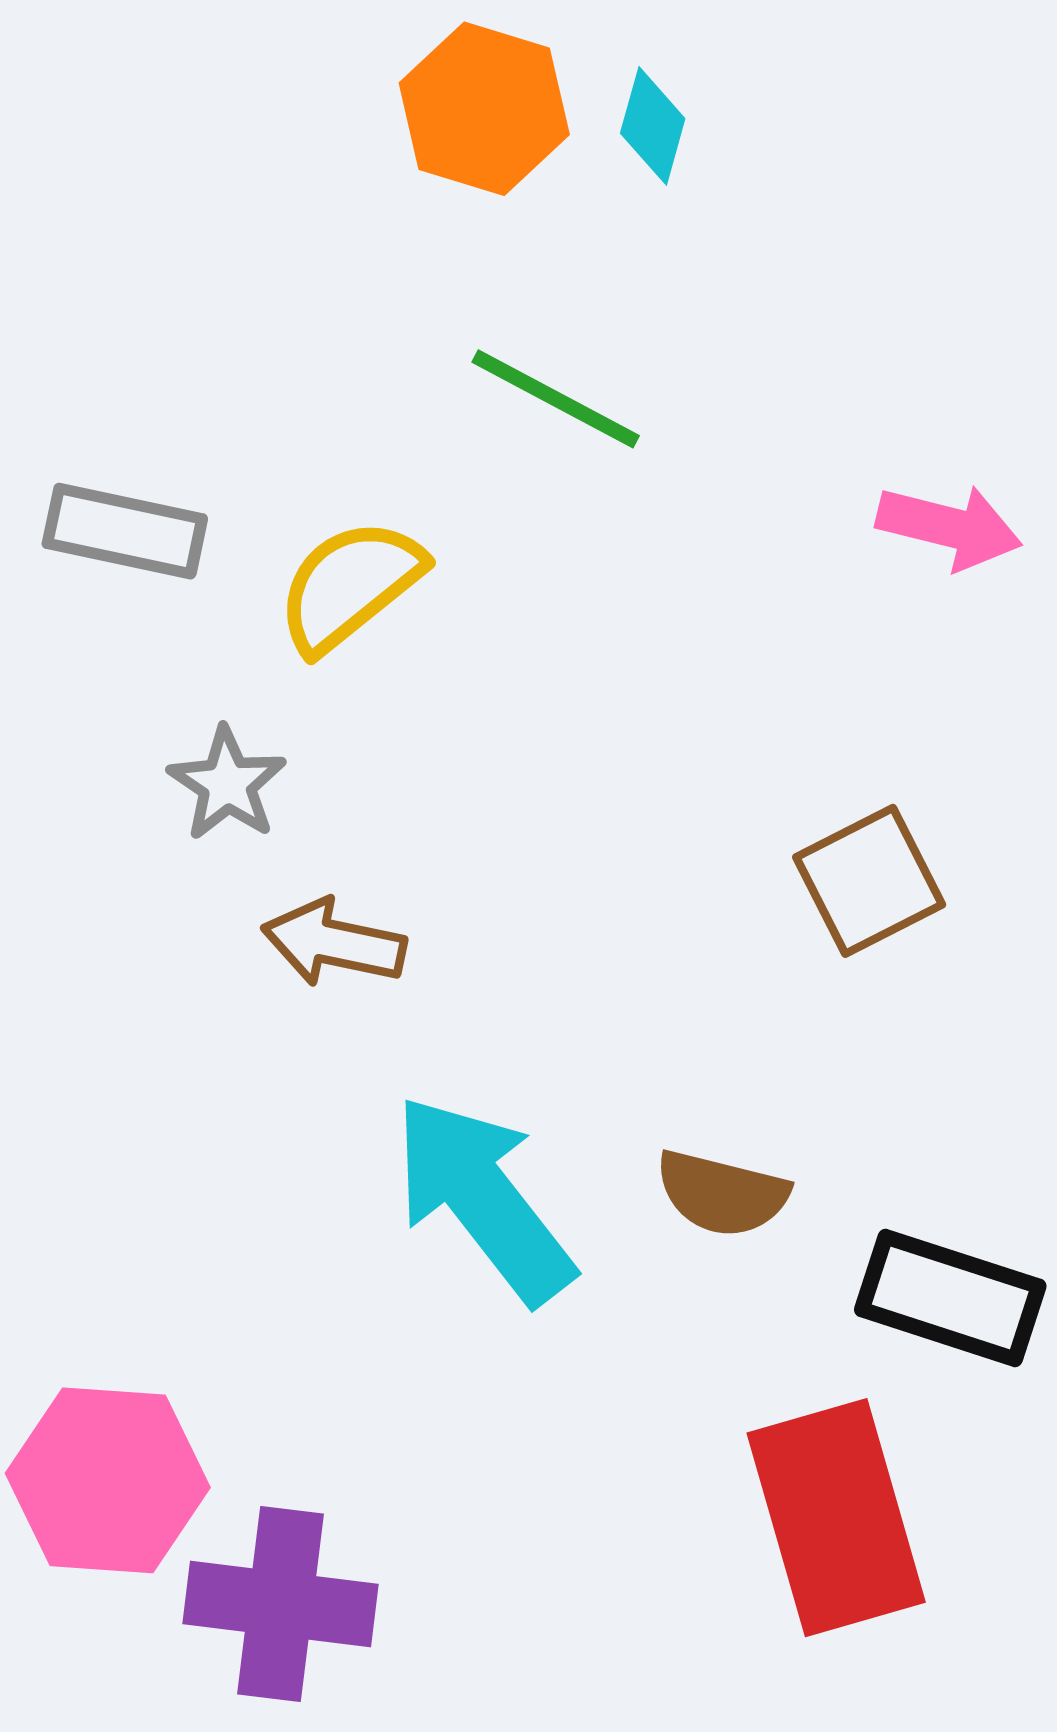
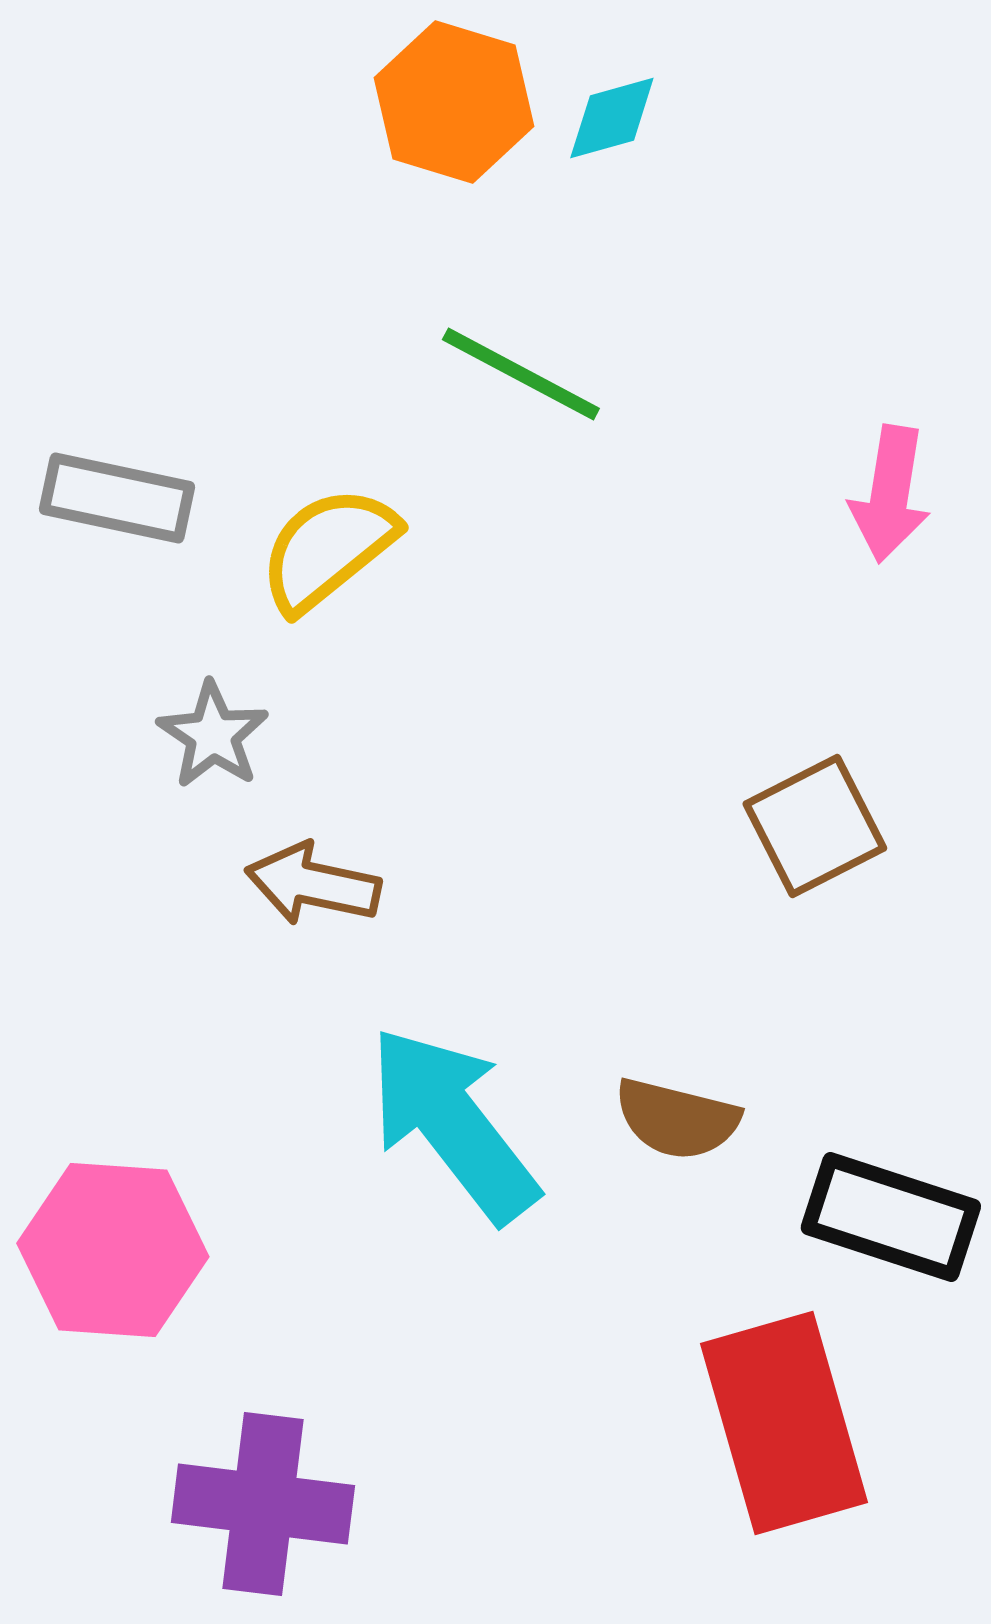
cyan diamond: (653, 126) -> (612, 118), turned 59
pink arrow: (949, 527) -> (890, 494), turned 85
pink hexagon: (108, 1480) -> (113, 1250), moved

